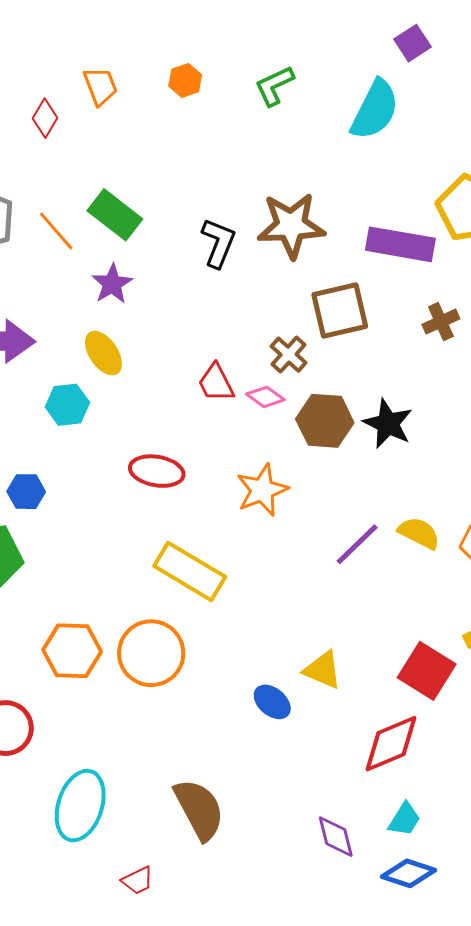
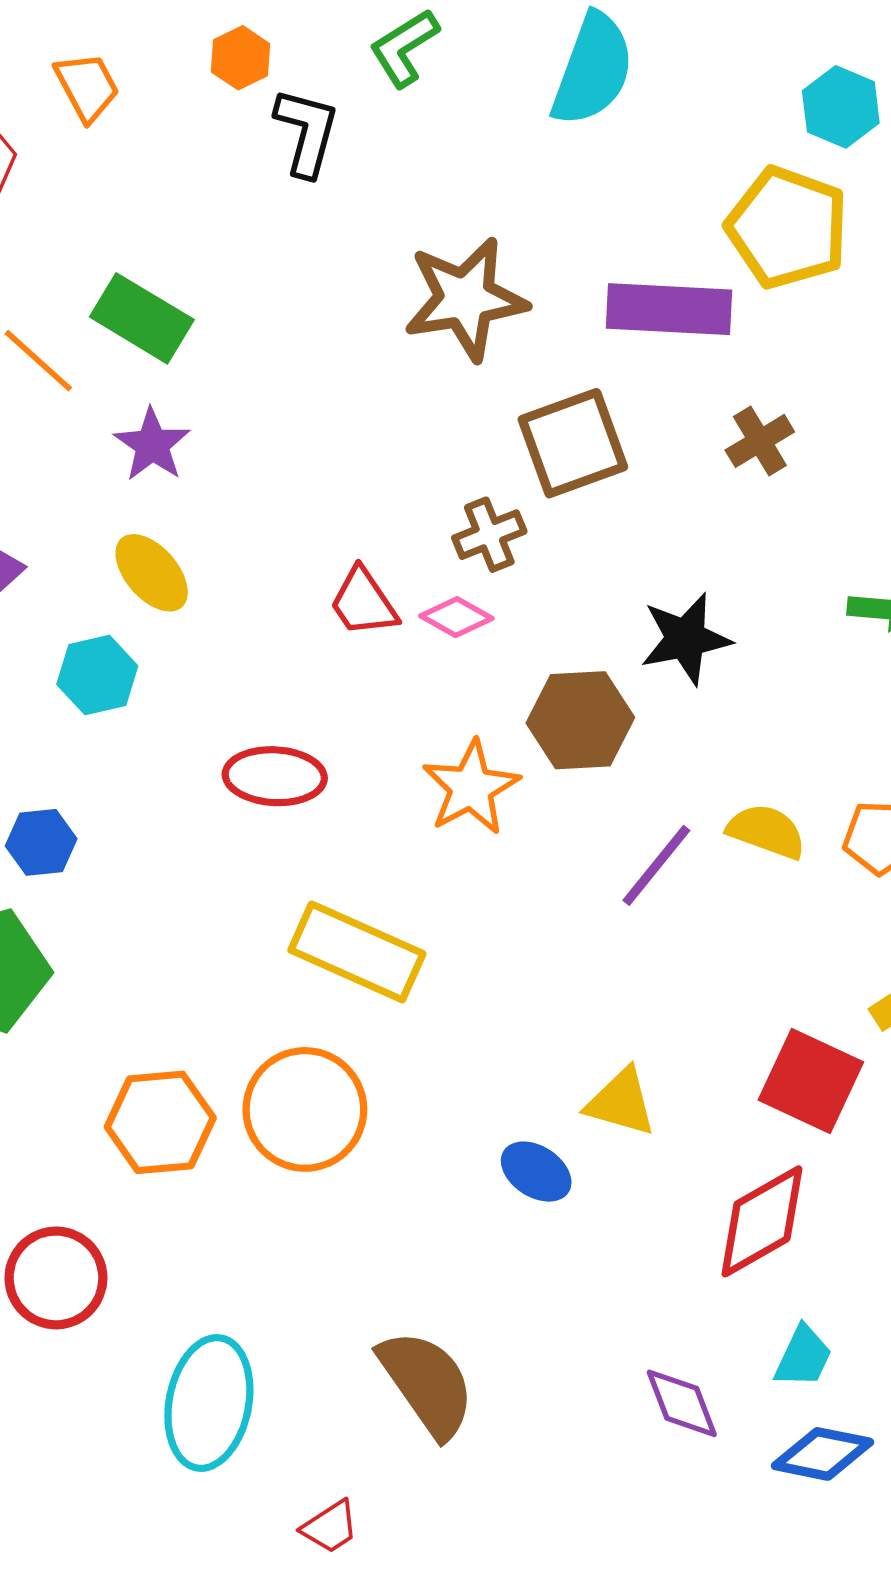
black L-shape: (218, 243) -> (307, 132), moved
brown cross: (289, 355) -> (489, 535), turned 33
brown hexagon: (325, 421) -> (580, 720), moved
black star: (388, 424) -> (686, 639), turned -30

